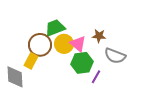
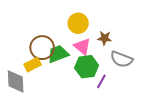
green trapezoid: (55, 28) -> (58, 54), moved
yellow circle: (64, 44) -> (78, 23), moved
yellow rectangle: (31, 61) -> (33, 65), turned 35

